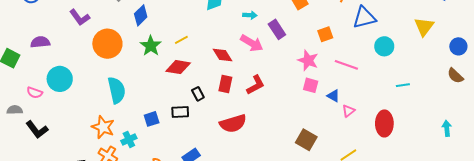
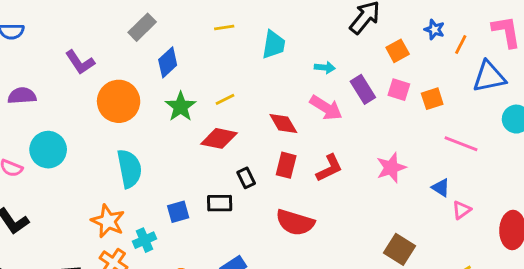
pink star: (308, 60) -> (391, 168), moved, turned 30
pink square: (311, 85) -> (399, 90), moved
red semicircle: (233, 124) -> (295, 222), turned 32

